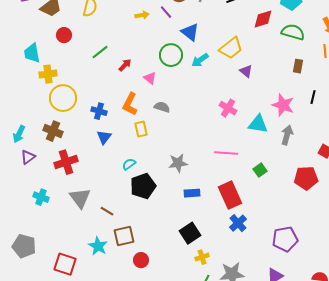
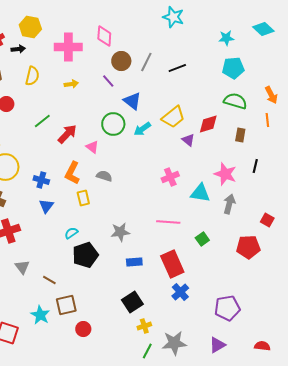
yellow arrow: (142, 15) -> (71, 84), moved
red diamond: (263, 19) -> (208, 124), moved
red arrow: (125, 65) -> (67, 134), size x1.5
pink cross: (228, 108) -> (170, 177), turned 36
gray triangle: (80, 198) -> (22, 267), size x0.7

